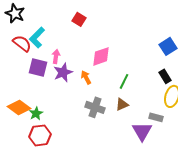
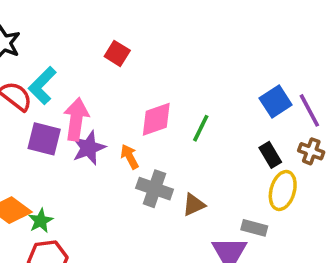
pink arrow: (56, 56) -> (76, 119), size x1.6
green line: (124, 81) -> (201, 128), moved
gray cross: (95, 107) -> (155, 189), moved

